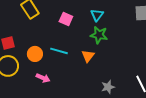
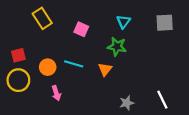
cyan triangle: (97, 15) -> (123, 22), moved
pink arrow: (43, 78) -> (56, 93), turned 48

